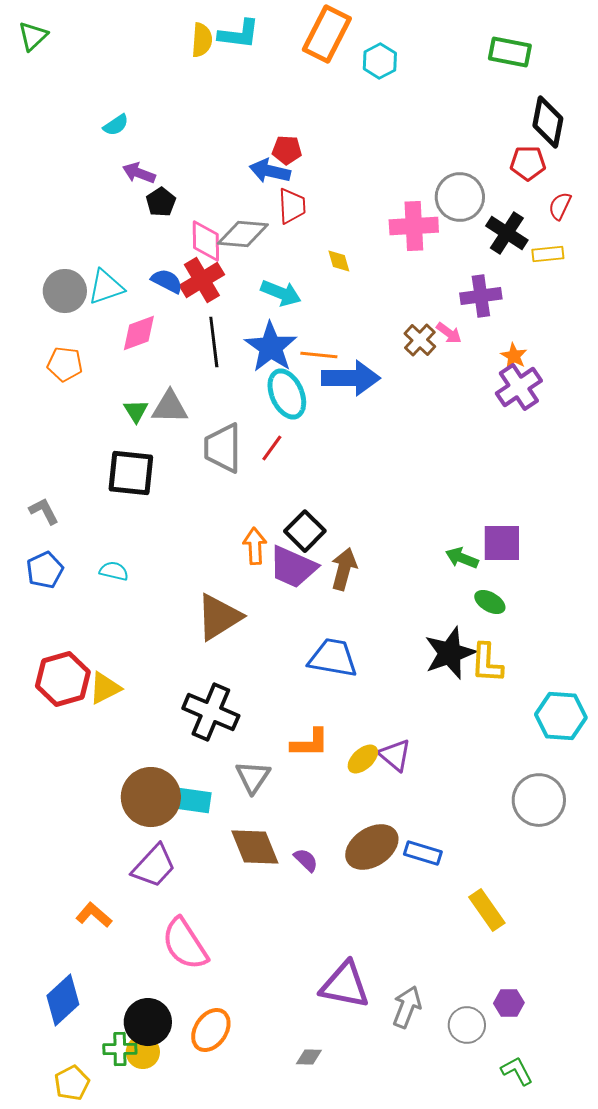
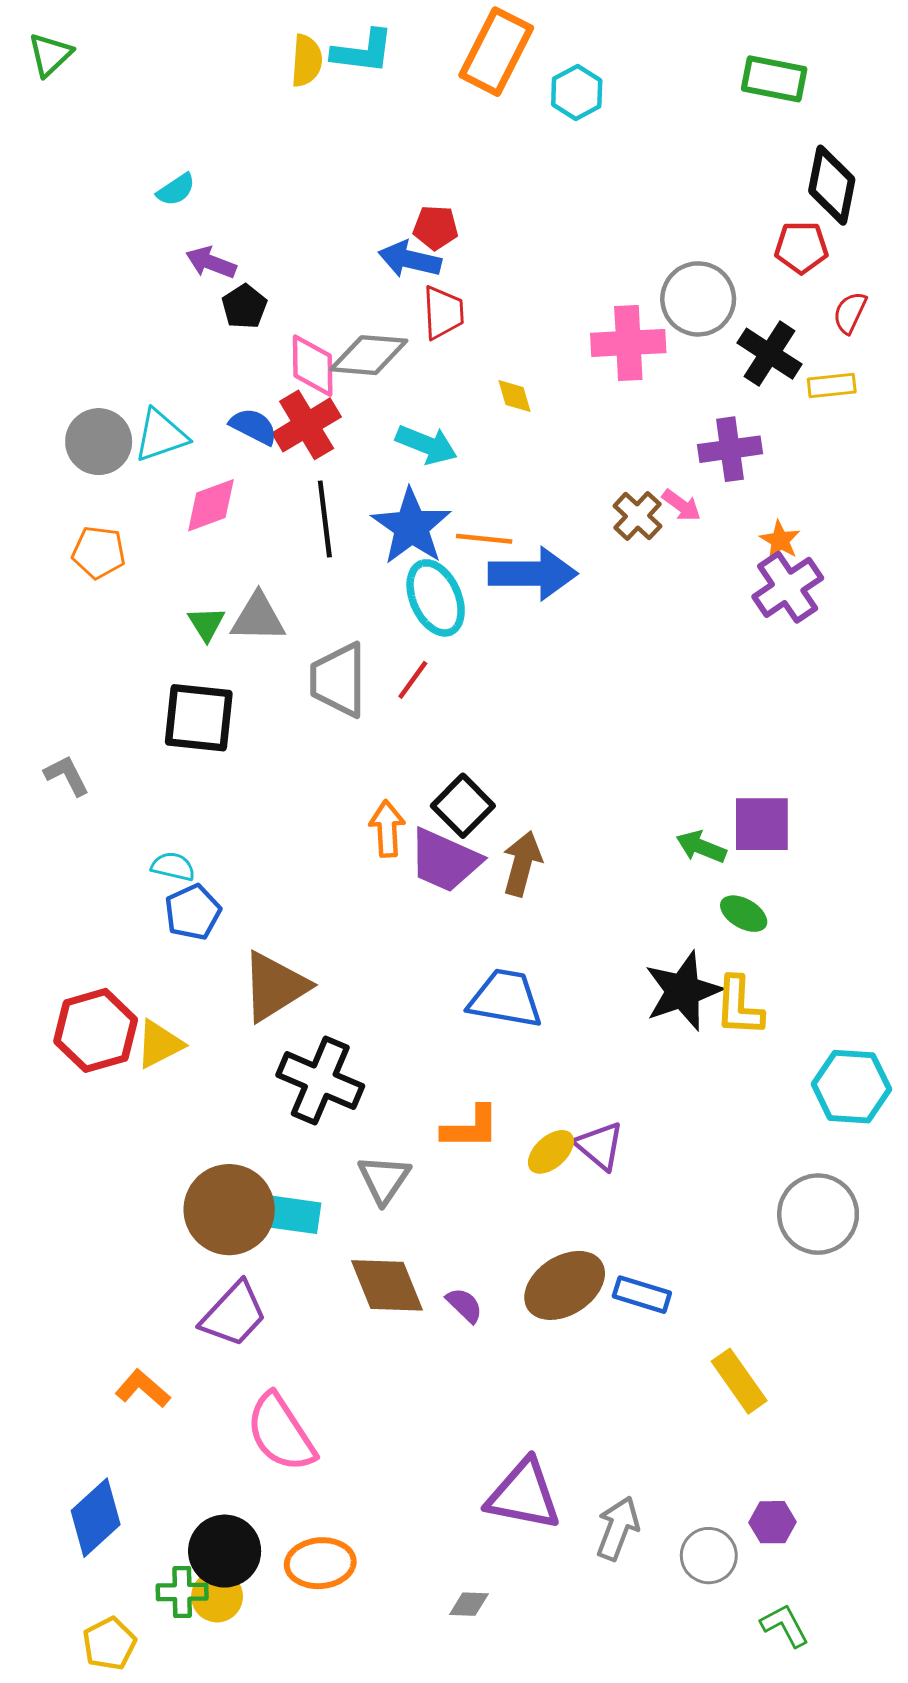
blue pentagon: (45, 570) -> (193, 912), moved
brown triangle: (219, 617) -> (275, 986), moved
orange ellipse: (211, 1030) -> (320, 1563), turned 51

